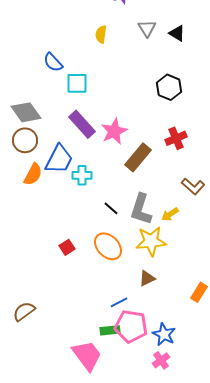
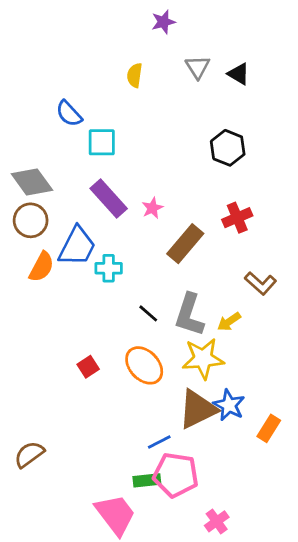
pink star: (114, 131) -> (152, 208), size x0.6
brown triangle: (147, 278) -> (198, 409), size x1.8
blue star: (164, 334) -> (229, 405), moved

